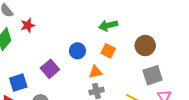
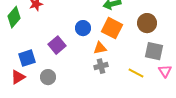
orange square: (108, 51) -> (112, 28), size x1.5
gray square: (153, 75) -> (154, 51), turned 30

